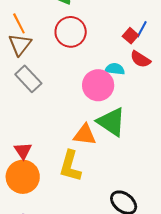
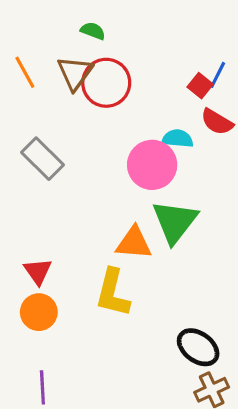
brown triangle: (20, 45) -> (75, 73), moved
green triangle: (111, 122) -> (175, 222), turned 36
orange circle: (23, 177) -> (39, 312), size x0.7

